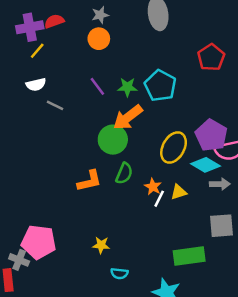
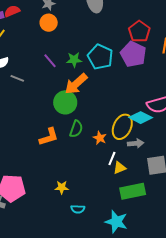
purple pentagon: (211, 135) -> (133, 54), moved
yellow ellipse: (174, 147) -> (122, 127), moved
gray arrow: (220, 184) -> (136, 143), moved
yellow triangle: (179, 192) -> (120, 168), moved
white line: (159, 199) -> (112, 158), moved

